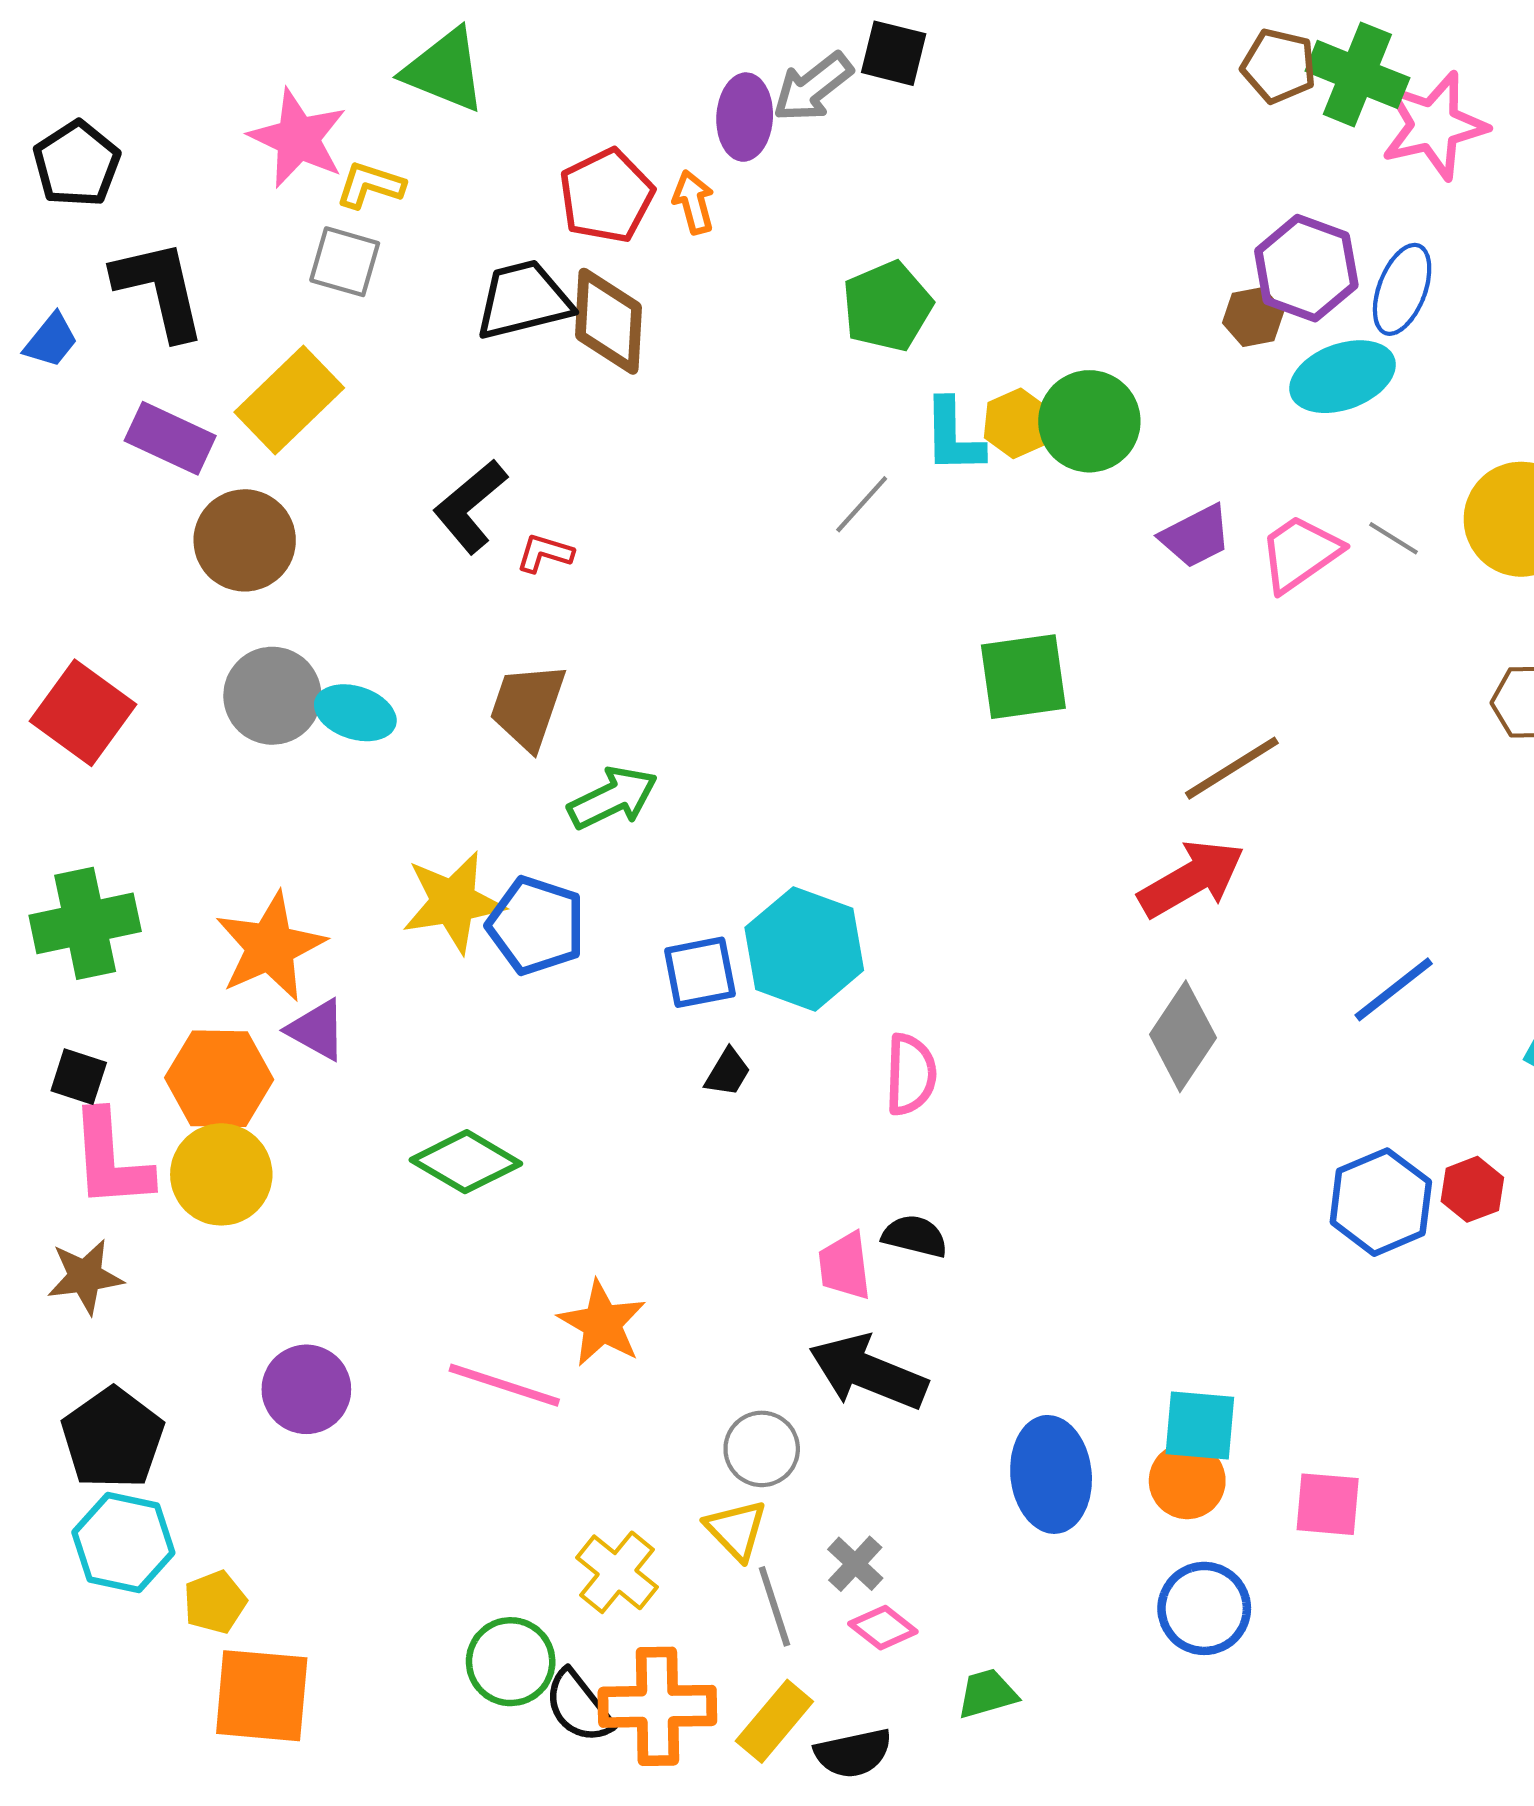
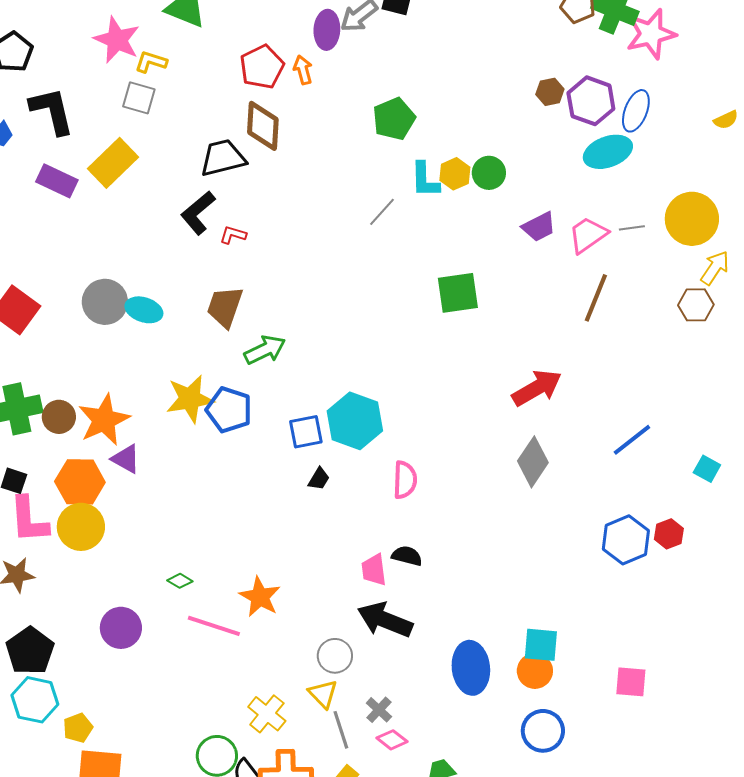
black trapezoid: (523, 300) -> (223, 158), moved
brown hexagon: (1253, 317) -> (550, 92), moved
green circle: (1089, 421) -> (489, 173), size x0.7
gray line: (1394, 538) -> (632, 228), turned -40
brown circle: (245, 540) -> (59, 417), moved, size x0.7
brown line: (1232, 768) -> (596, 298), moved, turned -36
green diamond: (466, 1162) -> (180, 581), moved, size x0.5
pink square: (1328, 1504) -> (631, 682), moved

